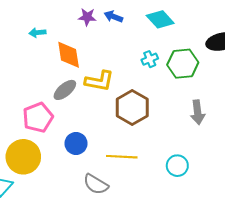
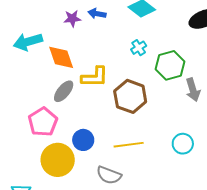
cyan arrow: (37, 33) -> (28, 42), size x1.8
green hexagon: (183, 64) -> (170, 65), moved
yellow circle: (23, 157) -> (58, 160), moved

